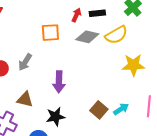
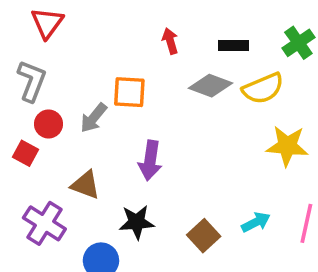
red arrow: (76, 15) -> (170, 41), moved, turned -48
orange square: (50, 33) -> (129, 92), moved
brown square: (99, 110) -> (204, 236), moved

